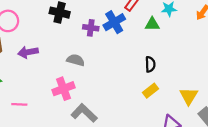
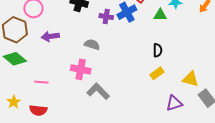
pink cross: (63, 89) -> (81, 69), turned 30
yellow triangle: (189, 96) -> (191, 79), turned -48

